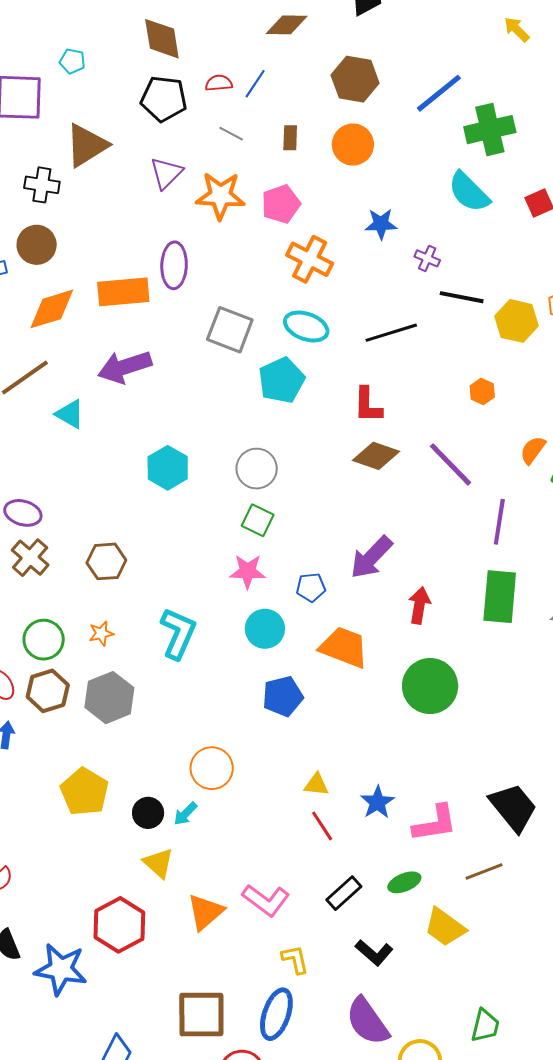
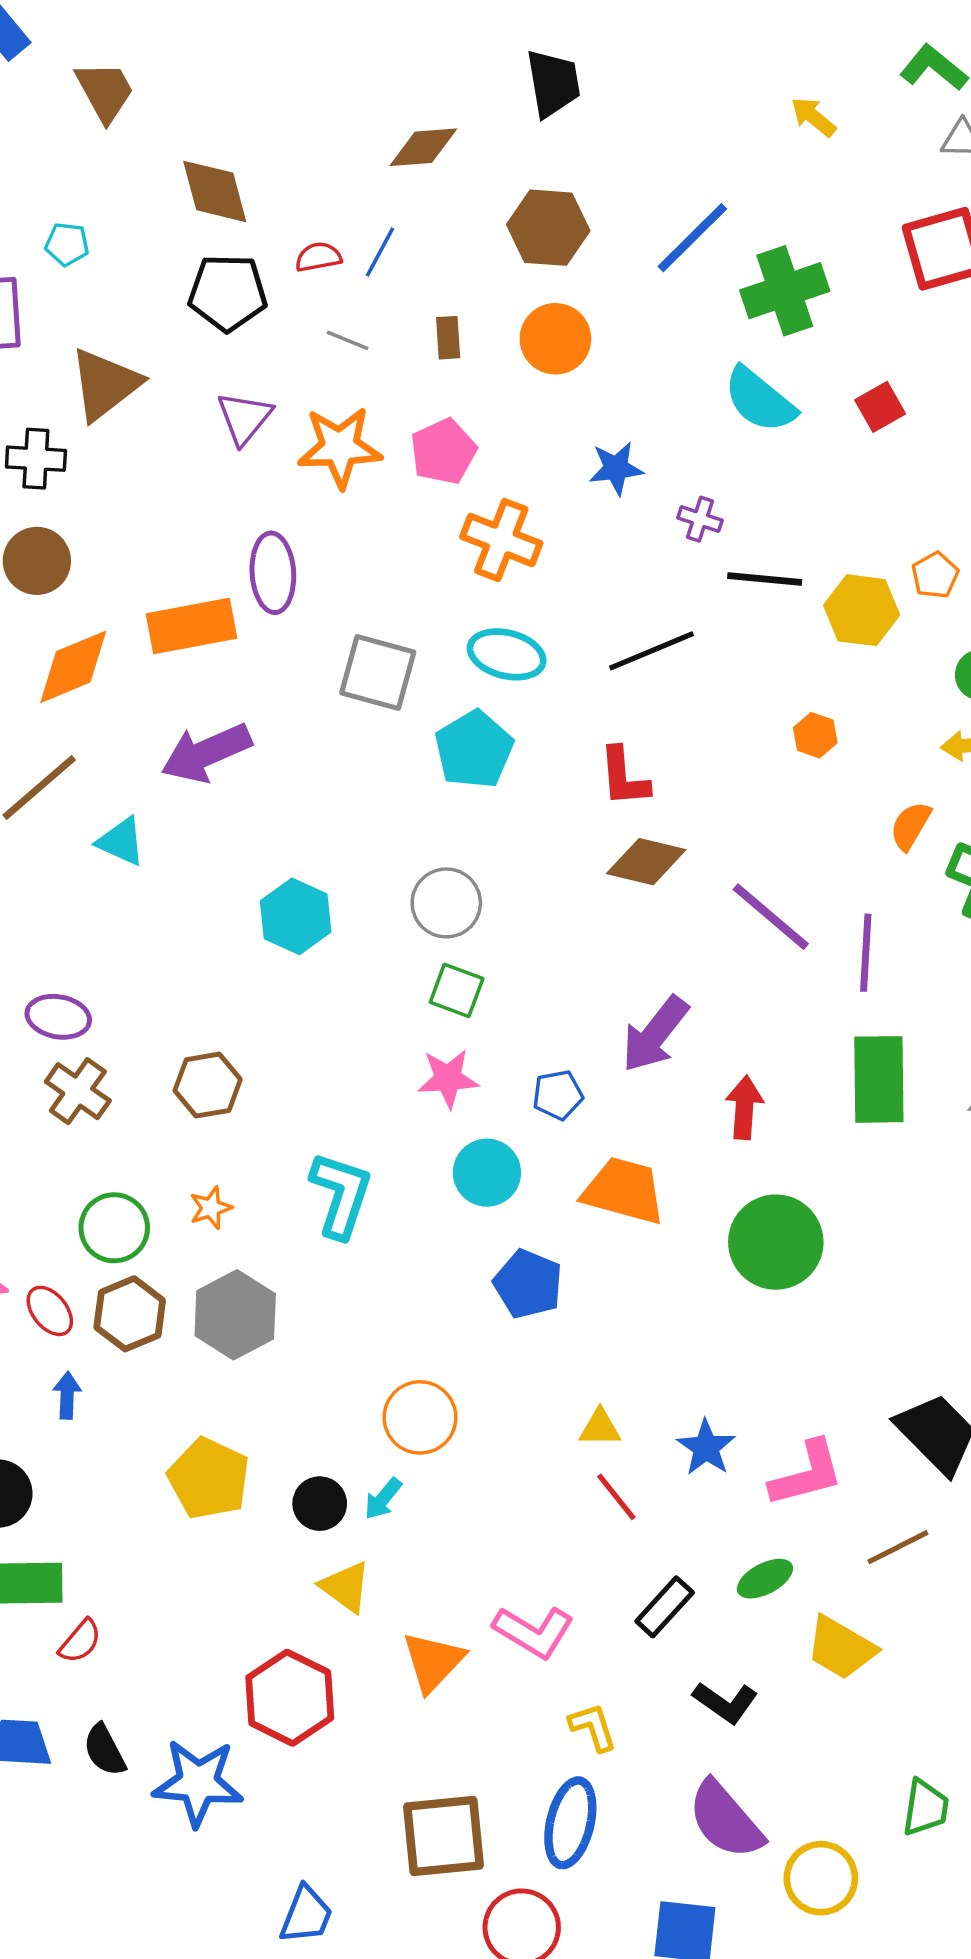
purple line: (451, 464) -> (771, 917), moved
blue pentagon: (283, 696) -> (528, 1284), turned -30

